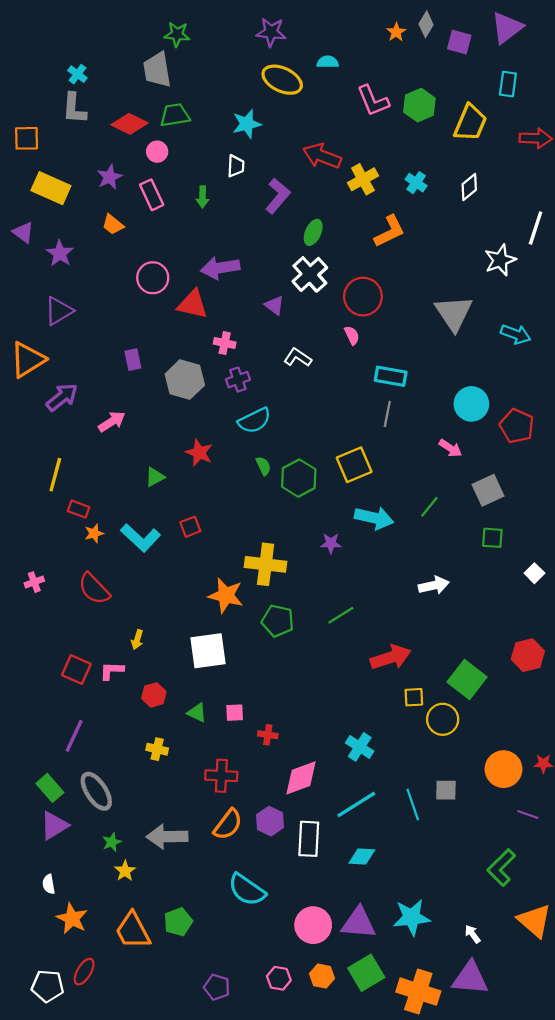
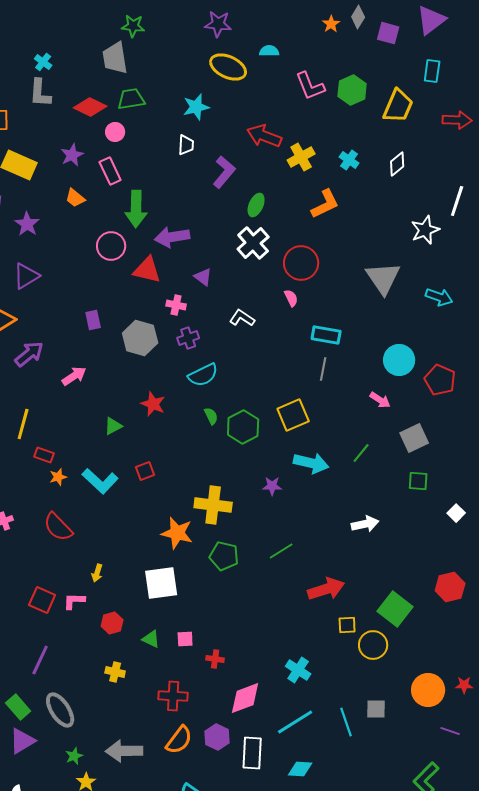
green arrow: (203, 197) -> (136, 209), moved, size x1.8
purple triangle: (274, 305) -> (203, 277), moved

